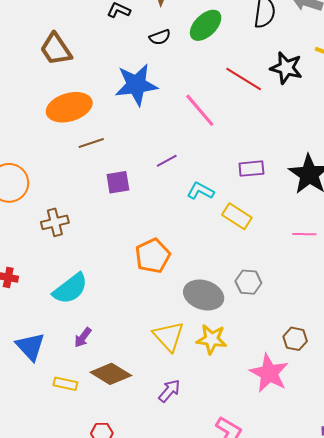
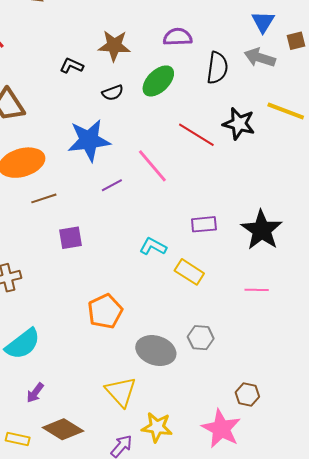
purple line: (167, 161) -> (112, 185), moved
yellow star: (212, 339) -> (157, 427), moved

